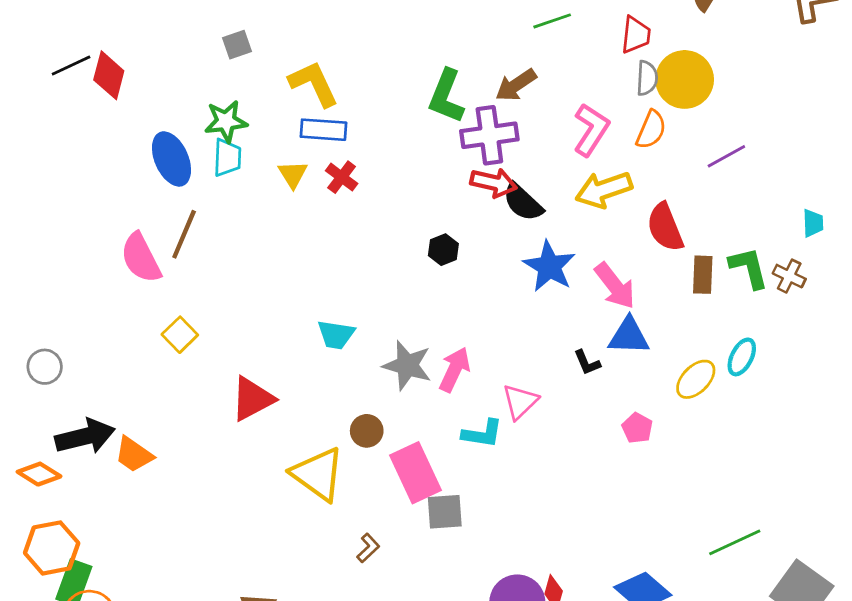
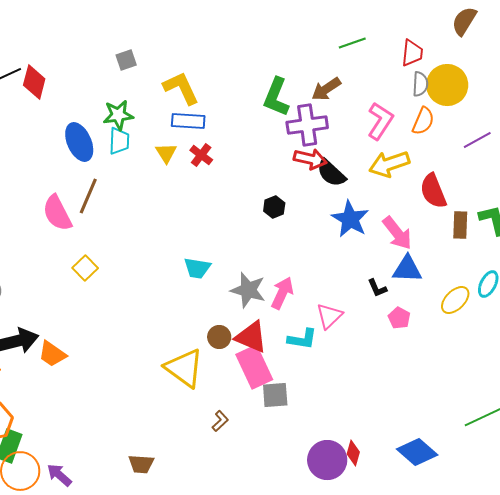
red triangle: (252, 399) -> (251, 337), moved, turned 51
pink pentagon: (637, 428) -> (399, 318), moved

